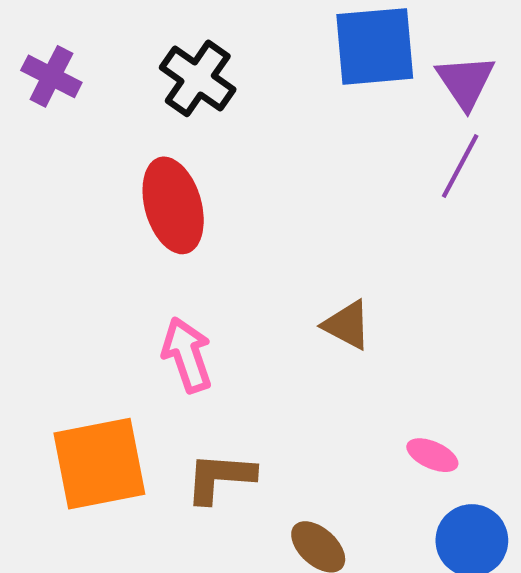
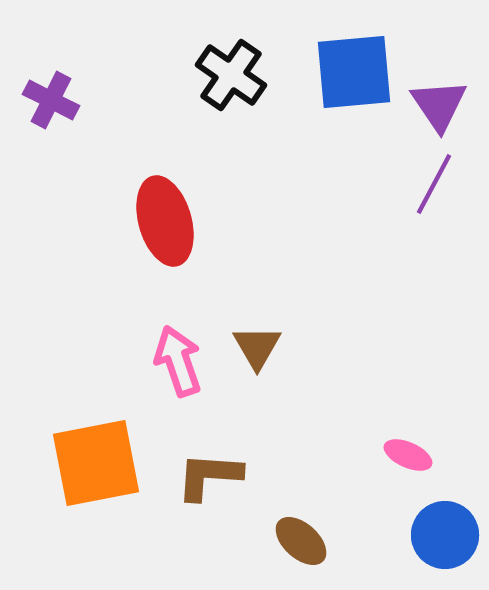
black cross: (198, 78) -> (231, 75), moved
brown triangle: (347, 325) -> (257, 347), moved, turned 32

